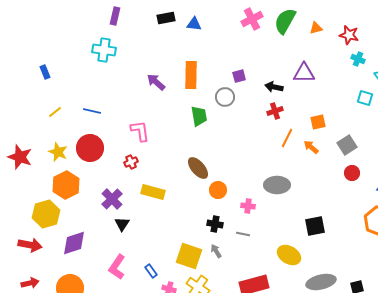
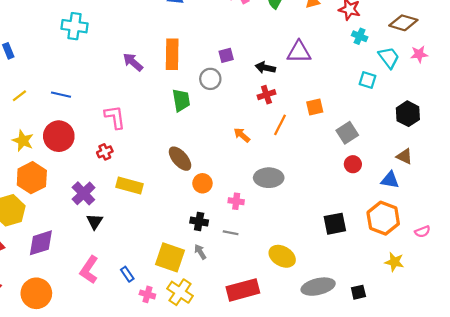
orange arrow: (311, 147) -> (242, 135), moved
black square: (315, 226) -> (335, 224), moved

